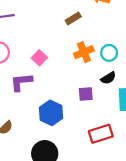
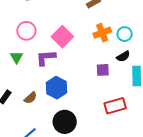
pink square: (39, 58) -> (62, 37), size x1.5
blue hexagon: (51, 113) -> (56, 88), moved

